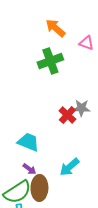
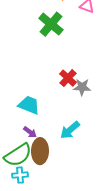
green cross: (50, 61) -> (51, 24), turned -30
gray star: (81, 108) -> (82, 87), moved

